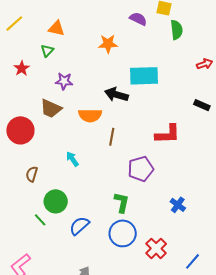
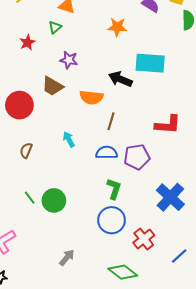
green circle: (56, 201) -> (54, 200), moved
blue cross: (178, 205) -> (170, 197), size x1.8
blue semicircle: (79, 226) -> (107, 153), moved, turned 35

